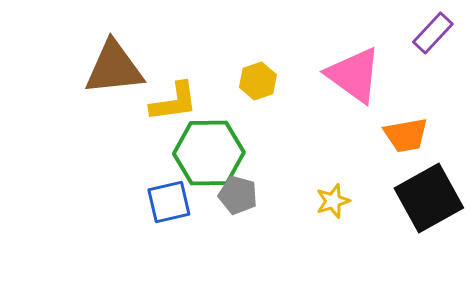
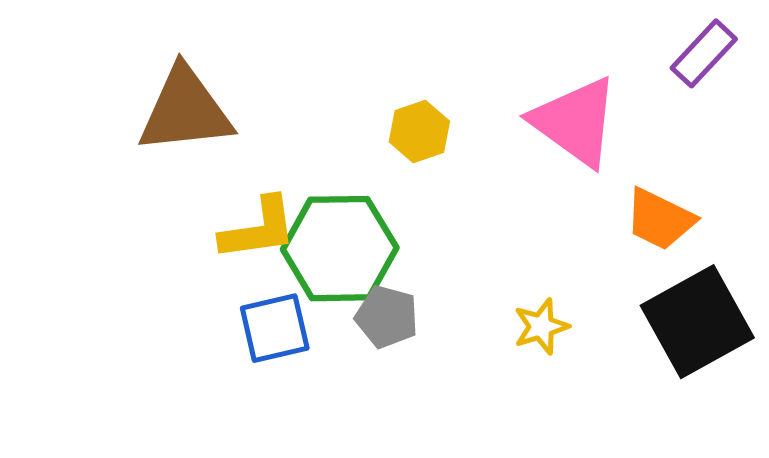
yellow L-shape: (174, 102) -> (258, 229), moved
orange trapezoid: (406, 135) -> (660, 219), turned 36

